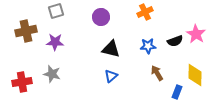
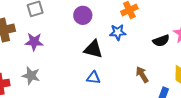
blue star: (148, 46) -> (118, 32), moved
blue triangle: (111, 76) -> (93, 78), turned 48

